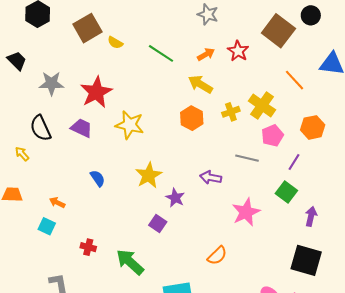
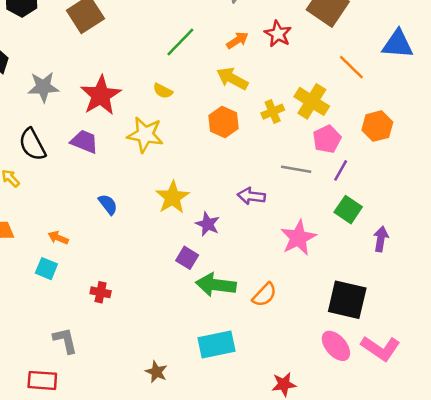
yellow semicircle: (115, 43) -> (163, 91), moved
green line: (161, 53) -> (180, 42), turned -76
purple line: (294, 162) -> (341, 170), moved
black square: (306, 260) -> (347, 300), moved
green arrow: (130, 262) -> (216, 285), moved, turned -32

